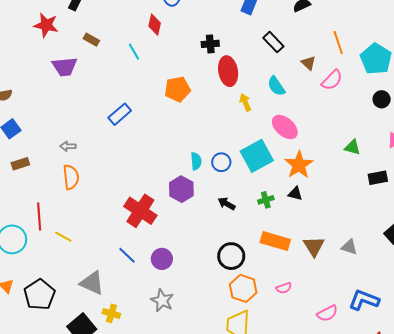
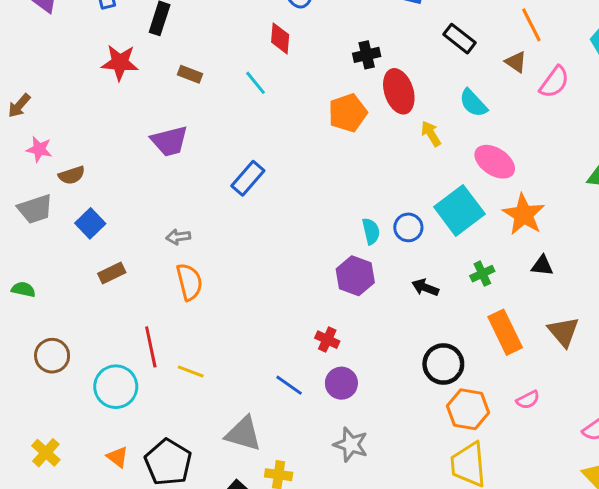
orange line: (338, 43) -> (531, 25), moved
purple trapezoid: (65, 67) -> (169, 141), moved
orange pentagon: (178, 89) -> (348, 113), moved
black triangle: (295, 194) -> (542, 266), moved
red cross: (140, 211) -> (327, 340), moved, size x0.5
orange rectangle: (275, 241) -> (505, 332), turned 56

